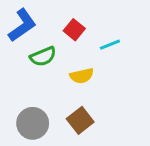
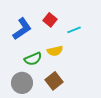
blue L-shape: (22, 25) -> (22, 29), moved
green semicircle: (43, 56) -> (33, 59), moved

